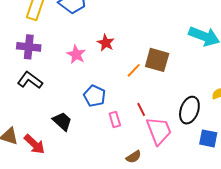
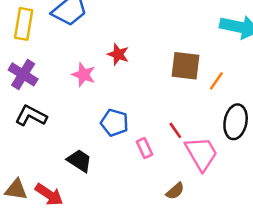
purple cross: (29, 47) -> (23, 74), turned 35
orange line: (134, 70) -> (216, 81), moved

